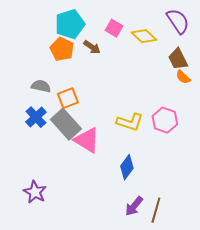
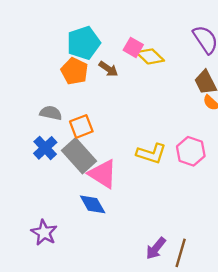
yellow diamond: (144, 36) -> (150, 56), moved
blue diamond: (127, 167) -> (93, 204), moved, turned -65

